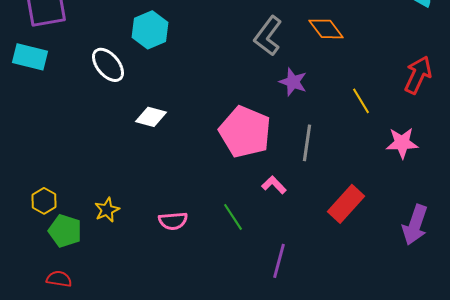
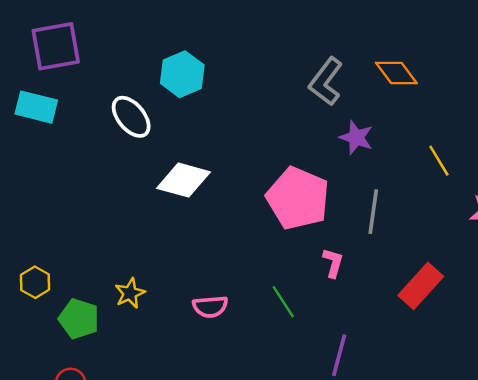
white diamond: (151, 117) -> (183, 180), size x1.4
pink L-shape: (274, 185) -> (333, 263), turned 60
yellow hexagon: (44, 201) -> (35, 282), moved

